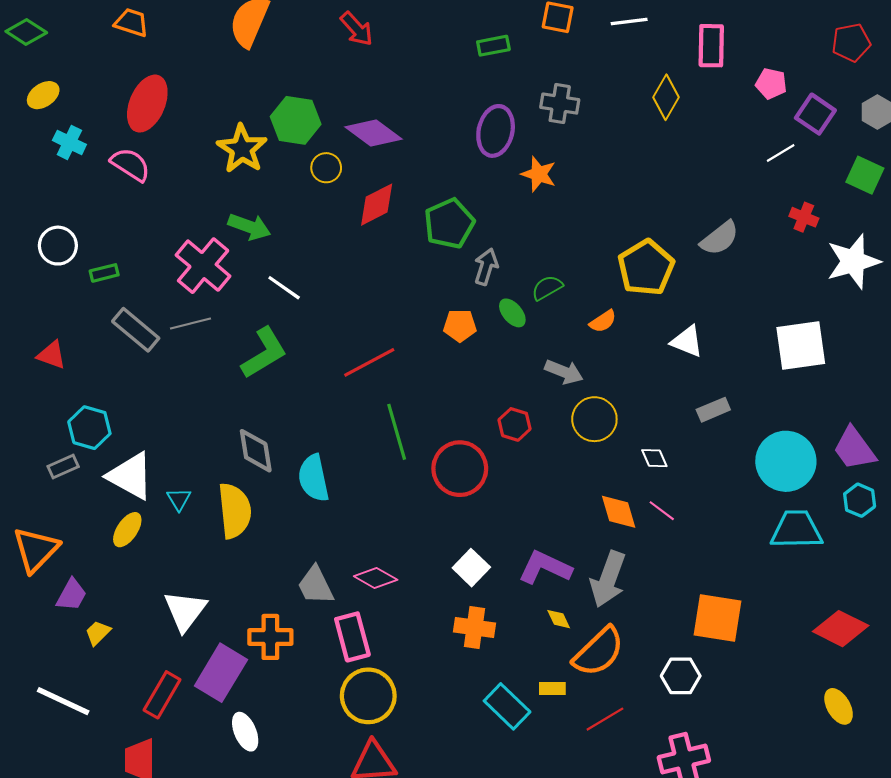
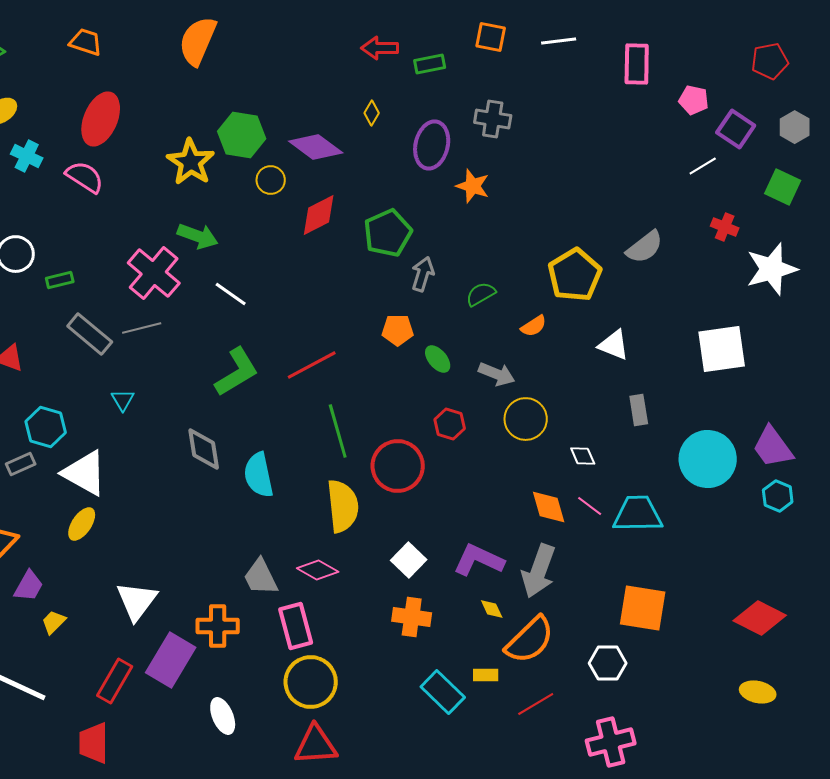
red arrow: (357, 29) -> (380, 48), moved, turned 132
yellow diamond: (666, 97) -> (372, 113), moved, size x0.6
green ellipse: (512, 313) -> (438, 359), moved
green L-shape: (264, 353) -> (237, 372), moved
gray rectangle: (713, 410) -> (639, 410), turned -76
cyan triangle: (179, 499) -> (123, 400), moved
yellow semicircle: (235, 511) -> (343, 506), moved
cyan trapezoid: (796, 530) -> (638, 514), moved
yellow ellipse: (839, 706) -> (758, 692), turned -48
white ellipse: (245, 732) -> (223, 716), moved

